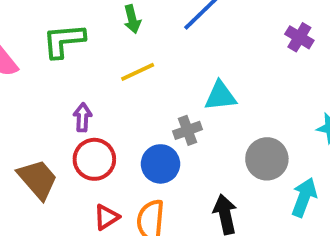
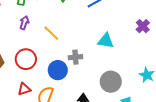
yellow line: (138, 72) -> (51, 33), moved, turned 54
cyan triangle: (220, 96) -> (106, 41), moved
purple arrow: (83, 117) -> (24, 23), moved

